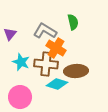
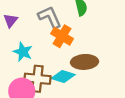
gray L-shape: (45, 31) -> (50, 17), turned 35
brown cross: (46, 64) -> (37, 79), moved

